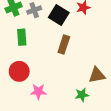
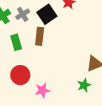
black square: (59, 15) -> (47, 14), turned 36
brown rectangle: (64, 45) -> (40, 36), moved

